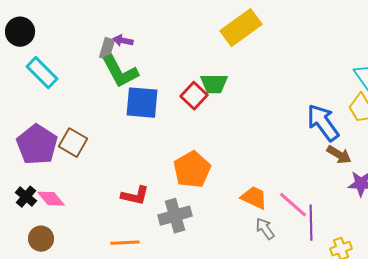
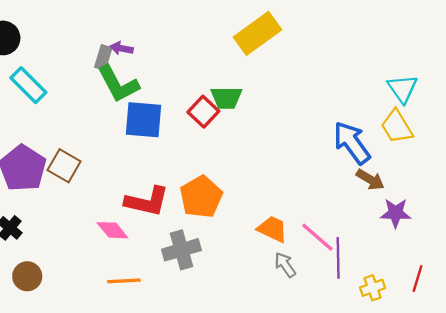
red L-shape: (135, 196) -> (147, 201), moved, size x1.4
pink diamond: (51, 199) -> (112, 230), moved

